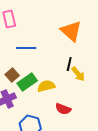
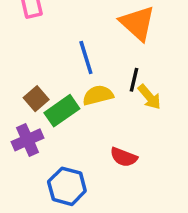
blue line: (26, 48) -> (86, 57), moved, turned 72
yellow semicircle: (46, 86) -> (98, 95), moved

